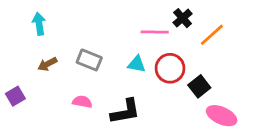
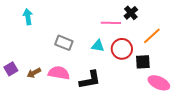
orange line: (212, 35) -> (152, 36), moved
brown arrow: (47, 64) -> (34, 73), moved
black square: (199, 86) -> (143, 62), turned 35
pink semicircle: (82, 102) -> (59, 73), size x1.5

